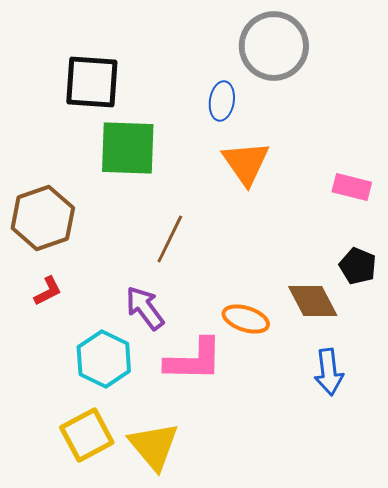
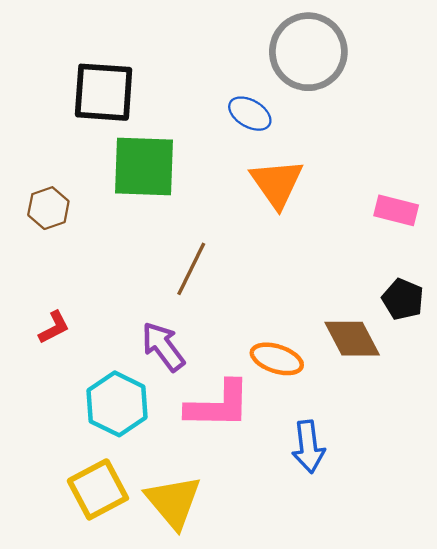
blue ellipse: (222, 101) -> (250, 114), turned -69
brown hexagon: (43, 218) -> (48, 208), moved, size x0.6
blue arrow: (329, 372) -> (308, 447), moved

